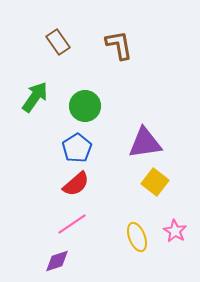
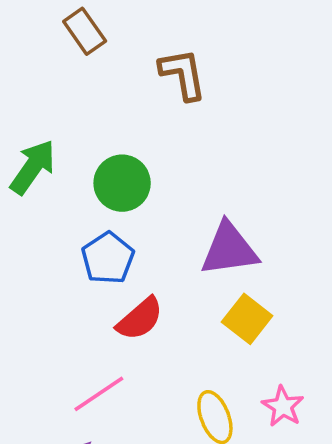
brown rectangle: (58, 42) -> (85, 31), moved
red semicircle: (76, 184) -> (140, 319), moved

